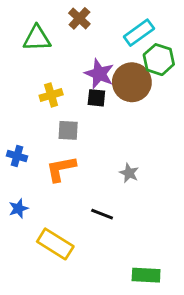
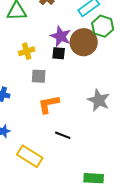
orange L-shape: (61, 169) -> (49, 104), moved
gray star: (129, 173) -> (99, 100), moved, size x1.6

